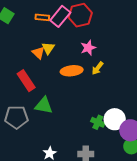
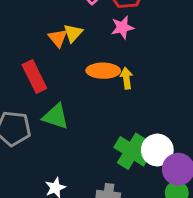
pink star: (88, 48) -> (122, 27), moved
yellow arrow: (98, 68) -> (126, 78), moved, turned 128
green cross: (98, 122) -> (132, 151), size x1.6

